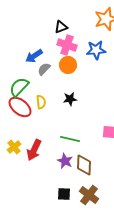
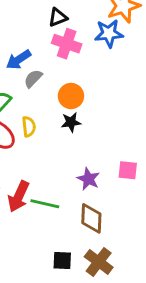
blue star: (96, 50) -> (109, 33), moved
orange circle: (68, 65) -> (71, 96), moved
green line: (70, 139) -> (45, 204), moved
purple star: (65, 161) -> (88, 179), moved

